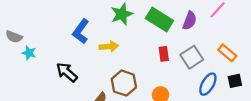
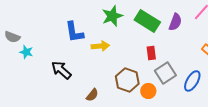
blue L-shape: (81, 31) -> (74, 32), turned -45
gray square: (192, 57) -> (165, 73), moved
brown hexagon: (124, 83) -> (127, 80), moved

